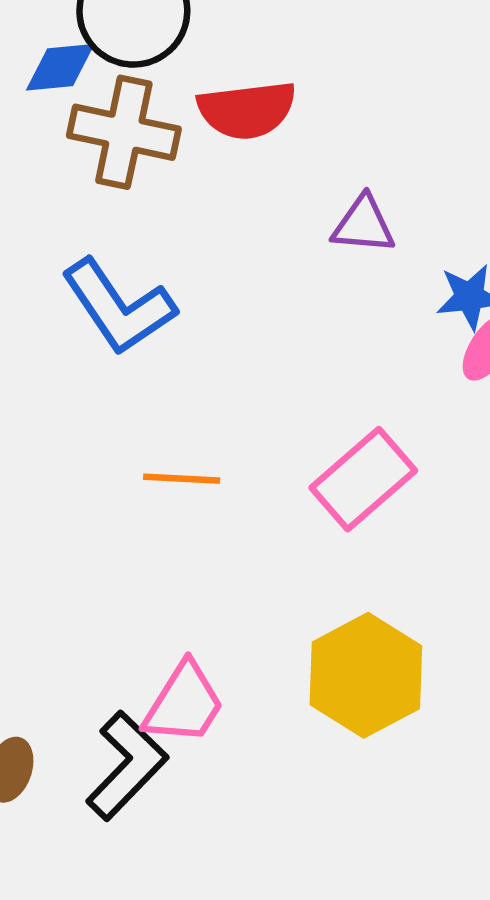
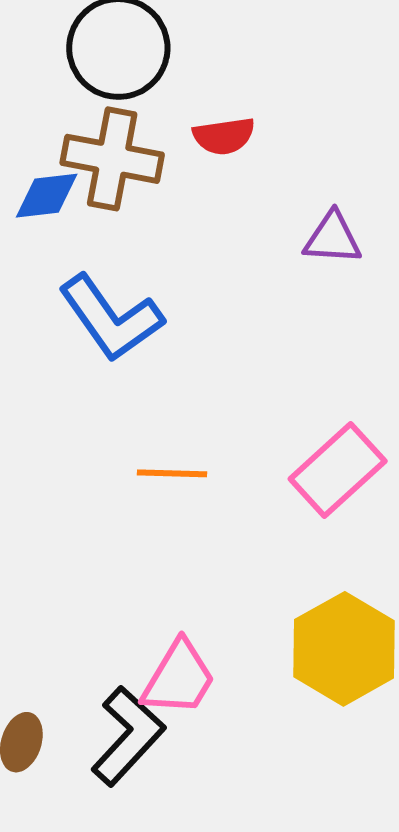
blue diamond: (60, 67) -> (47, 196), moved
red semicircle: (247, 110) -> (224, 136), size x0.7

